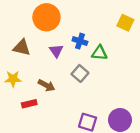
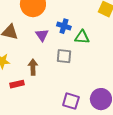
gray square: (80, 73) -> (64, 56), turned -35
brown arrow: (46, 85) -> (33, 67), turned -119

